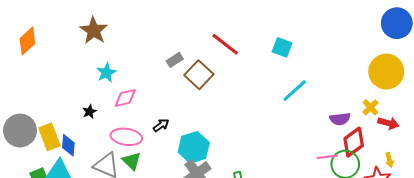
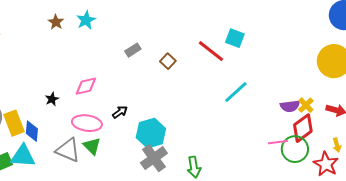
brown star: (94, 31) -> (56, 22), size x0.6
red line: (225, 44) -> (211, 51), moved
cyan star: (106, 73) -> (86, 20), moved
brown square: (199, 75) -> (168, 61), moved, size x0.6
cyan line: (295, 91) -> (236, 92), moved
yellow cross: (370, 107) -> (306, 105), moved

